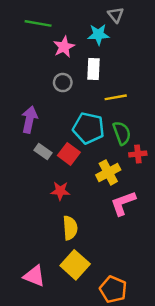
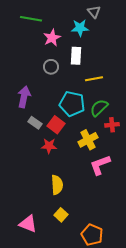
green semicircle: (122, 133) -> (99, 108), turned -114
red star: (60, 191) -> (49, 146), moved
yellow square: (75, 265) -> (61, 215), size x0.6

